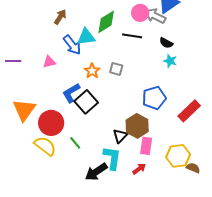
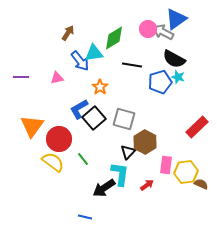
black line: (132, 36) -> (132, 65), moved
black semicircle: (166, 43) -> (174, 59), size x1.6
gray square: (116, 69) -> (124, 119), moved, size x1.6
blue pentagon: (154, 98) -> (160, 82), moved
pink rectangle: (146, 146) -> (166, 165), moved

